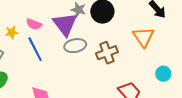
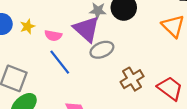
yellow star: (12, 32) -> (27, 26), moved
brown cross: (107, 53) -> (132, 79), moved

